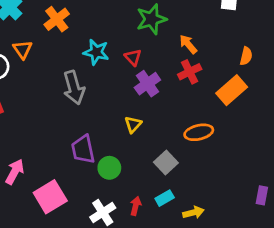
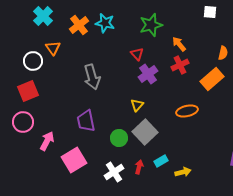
cyan star: (96, 52) -> (105, 23), moved
purple trapezoid: (83, 149) -> (86, 121), moved
gray square: (166, 163) -> (145, 132), moved, size x1.4

